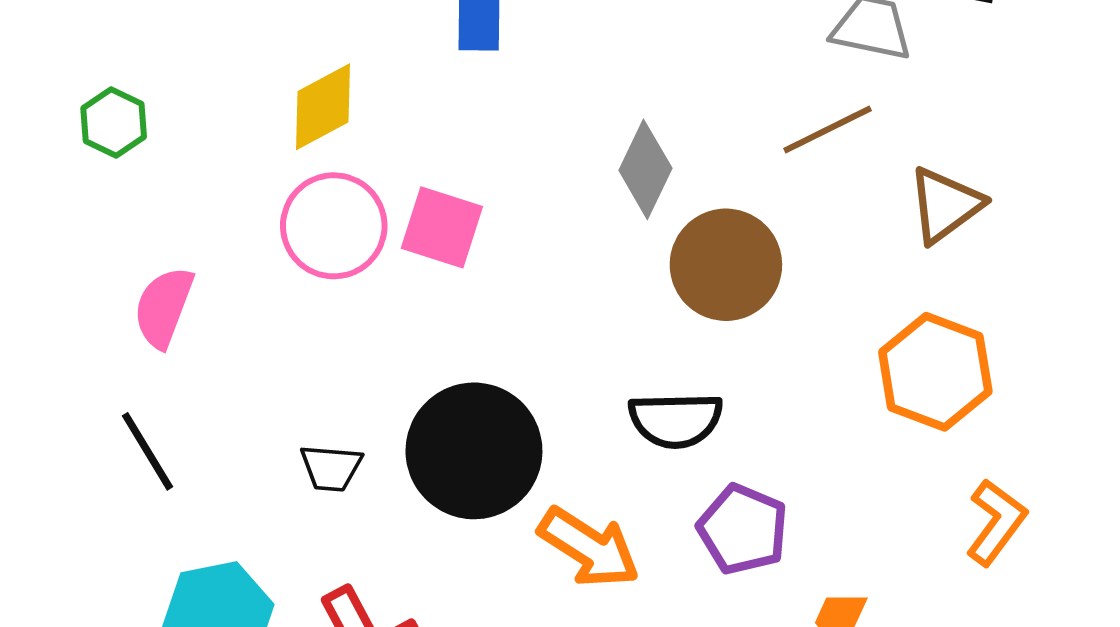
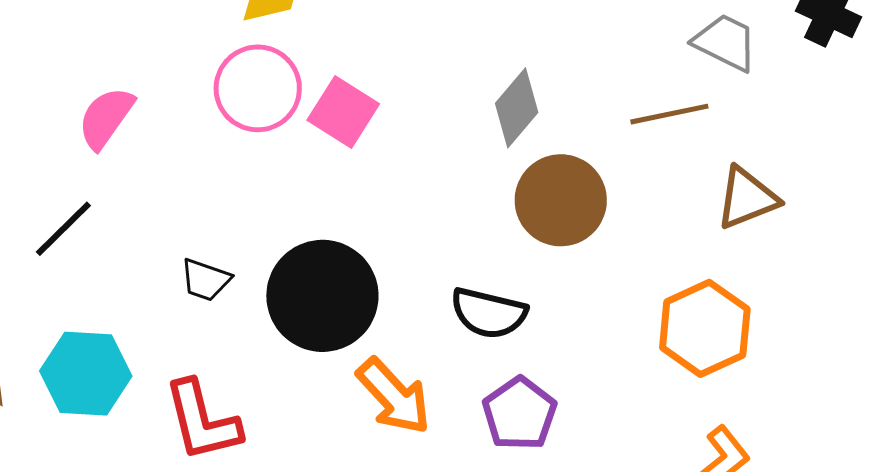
black line: (148, 451) -> (63, 229), turned 62

